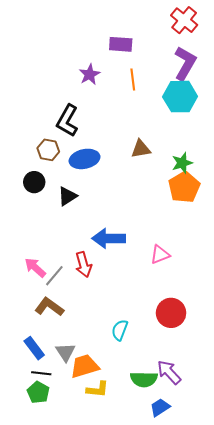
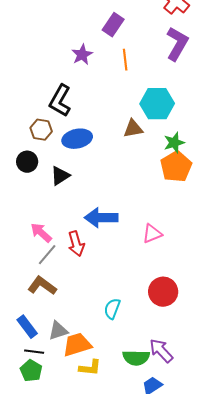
purple rectangle: (121, 44) -> (113, 25), turned -60
cyan hexagon: (180, 97) -> (157, 104), moved
pink arrow: (35, 268) -> (41, 233), moved
gray triangle: (65, 352) -> (58, 331), turned 45

